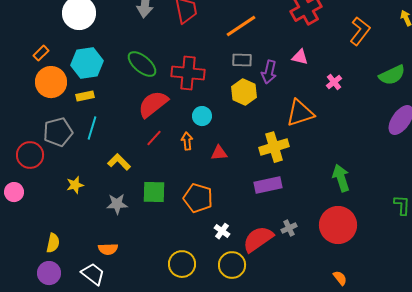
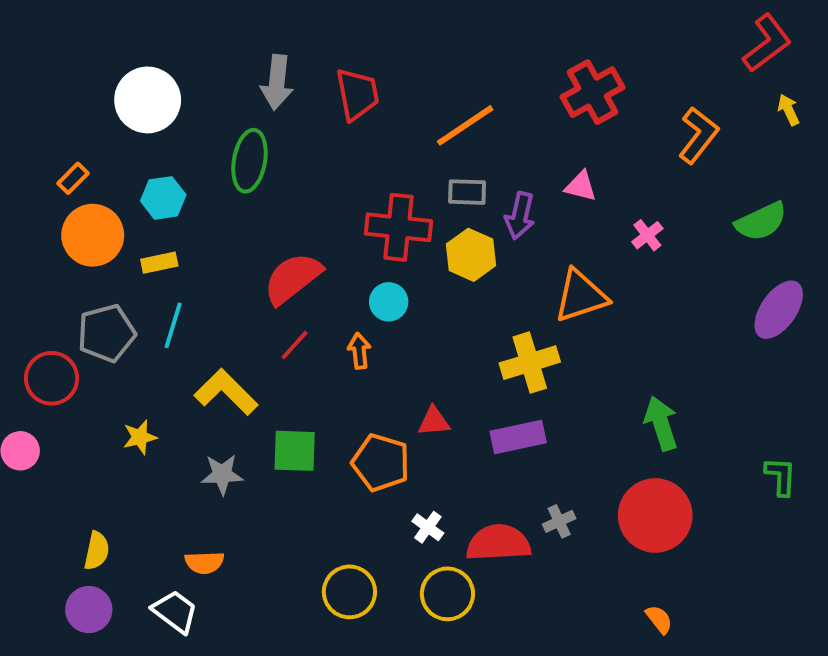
cyan hexagon: (87, 63) -> (163, 198), size x0.7
green ellipse: (142, 64) -> (249, 161), moved, turned 60
red cross: (188, 73) -> (398, 227), moved
red triangle: (219, 153) -> (434, 421), moved
yellow L-shape: (119, 162) -> (226, 392), size x1.4
red semicircle: (258, 239) -> (498, 543), turned 32

